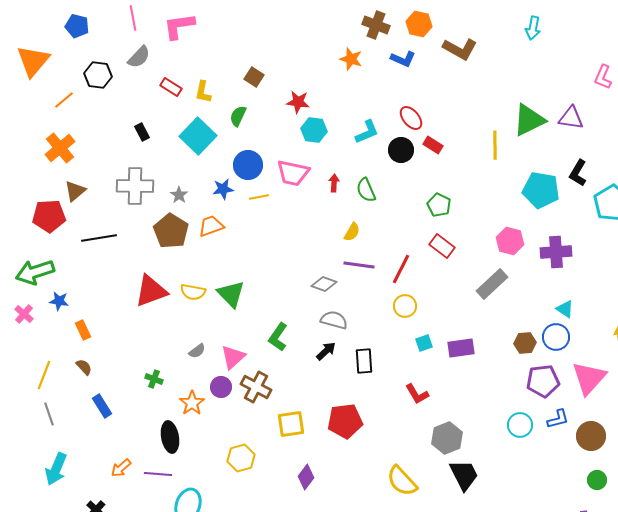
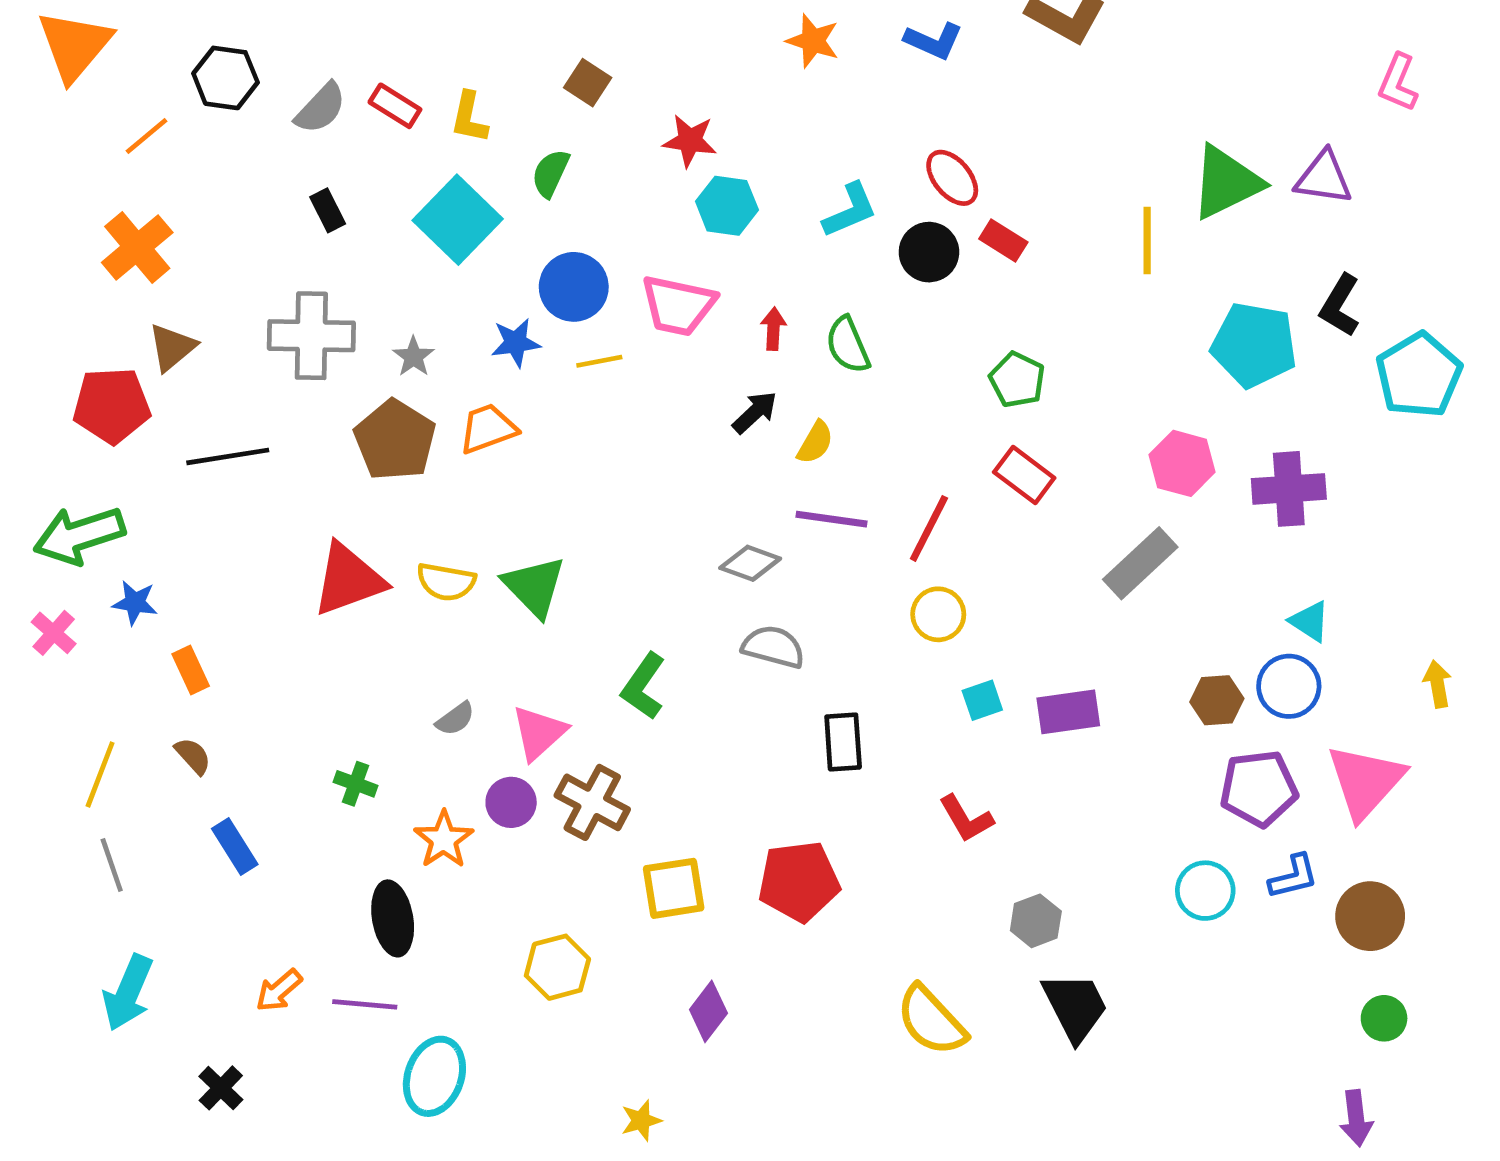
gray semicircle: (139, 57) -> (321, 108), moved
black arrow: (326, 351) -> (755, 412), moved
gray hexagon: (447, 438) -> (1036, 921), size x0.7

